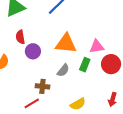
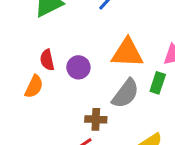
red semicircle: (20, 37) -> (47, 60), moved
gray semicircle: (63, 70) -> (126, 94), size x1.5

